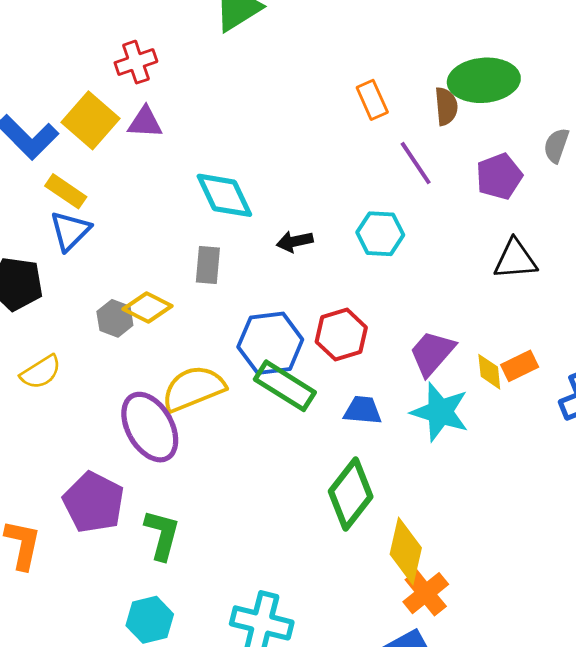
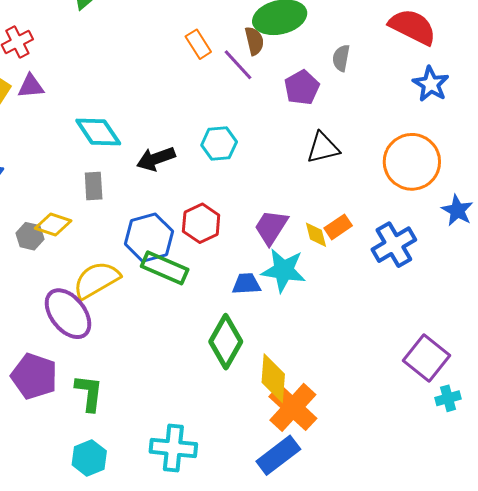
purple line: (416, 163) -> (238, 65), moved
black arrow: (295, 241) -> (156, 159), size x1.4
blue trapezoid: (363, 410) -> (246, 284), moved
orange cross: (426, 593) -> (293, 407), size x1.4

